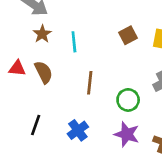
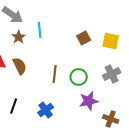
cyan line: (74, 42) -> (40, 30), moved
green circle: (128, 100) -> (79, 77), moved
purple star: (127, 134) -> (89, 101), moved, turned -30

